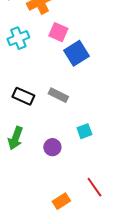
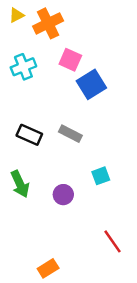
green arrow: (15, 138) -> (20, 184), turned -45
orange rectangle: (61, 201) -> (48, 268), moved

